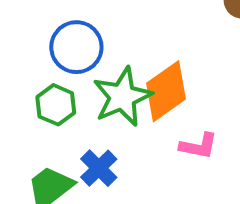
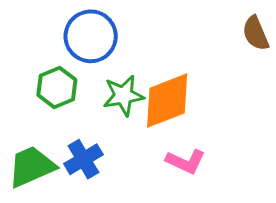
green star: (122, 97) -> (123, 96), size x0.7

